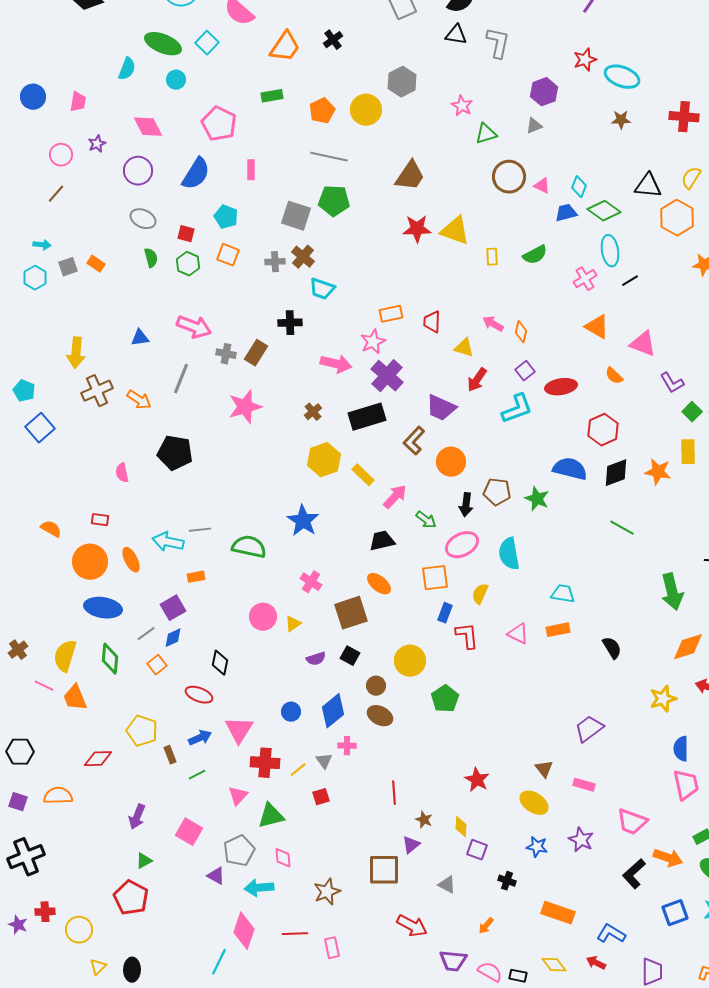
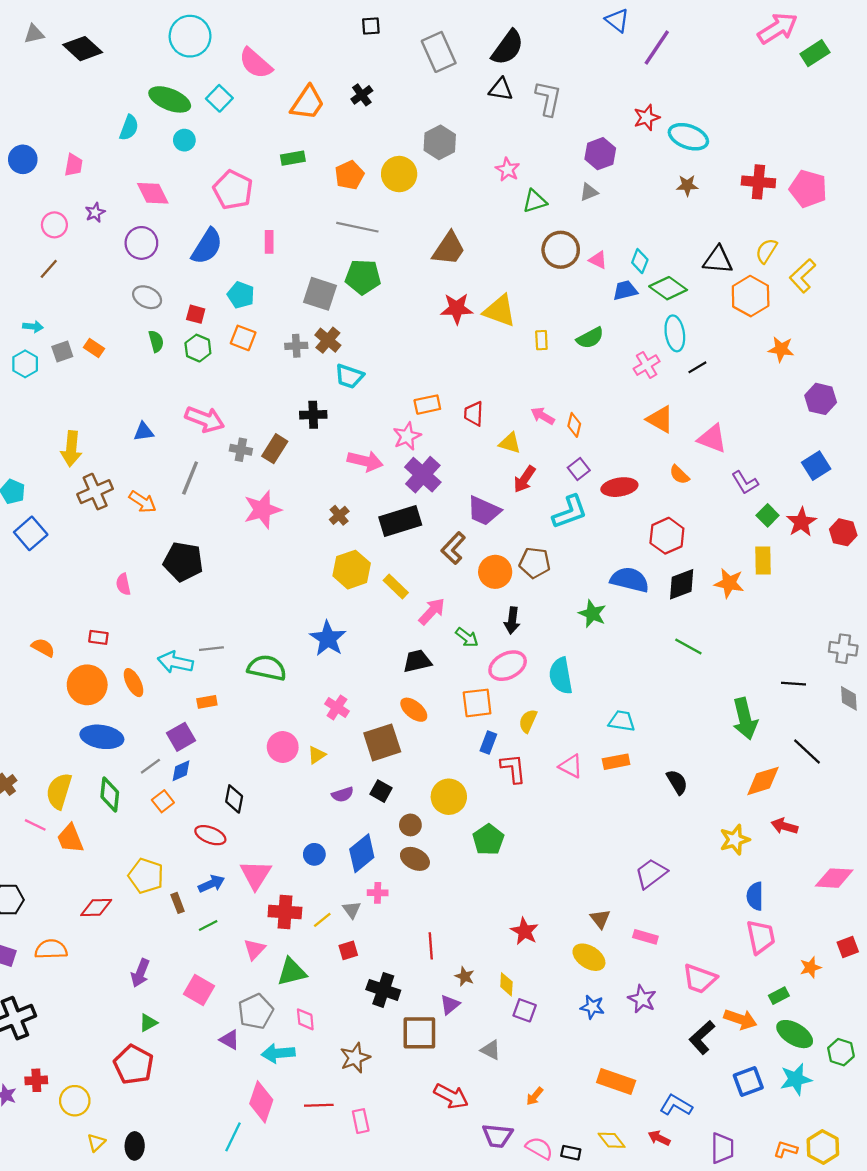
brown pentagon: (497, 492) -> (535, 563), moved
black cross: (507, 881) -> (383, 990), moved, size x1.6

